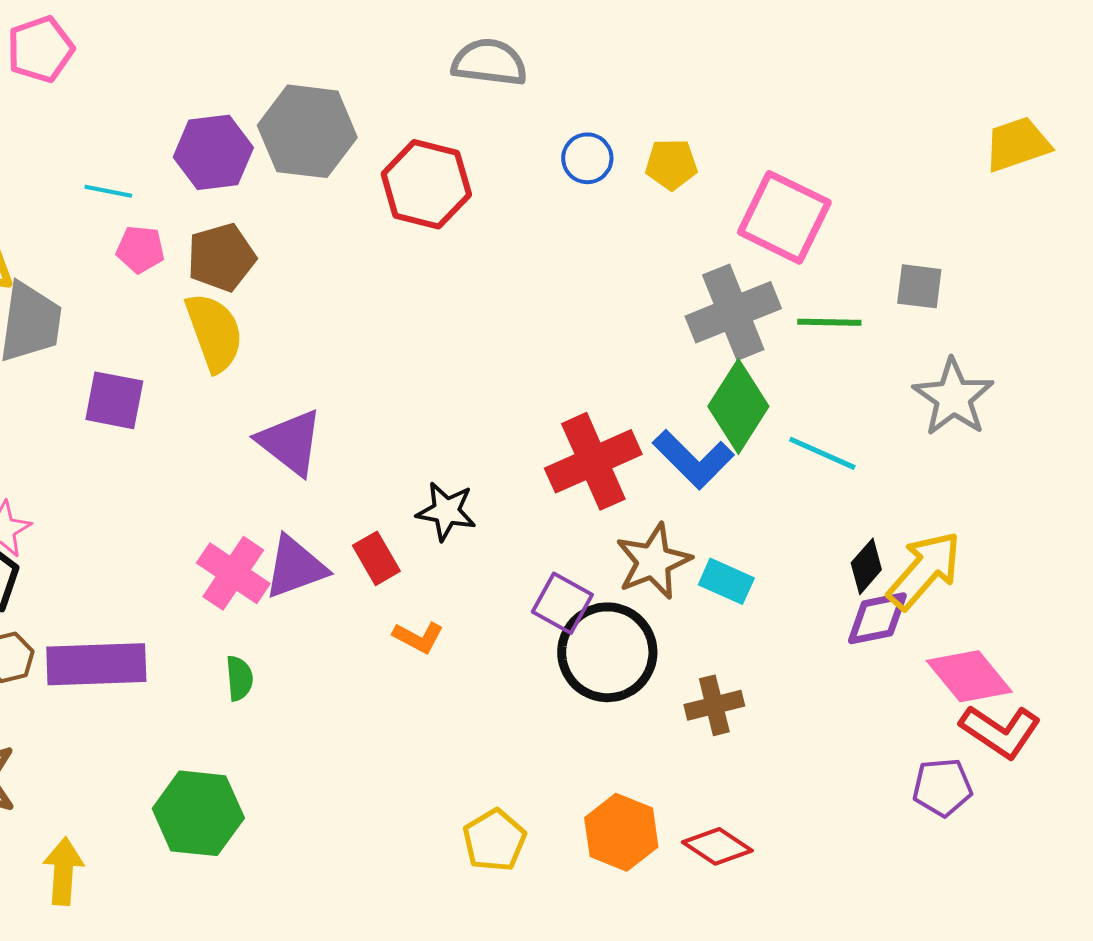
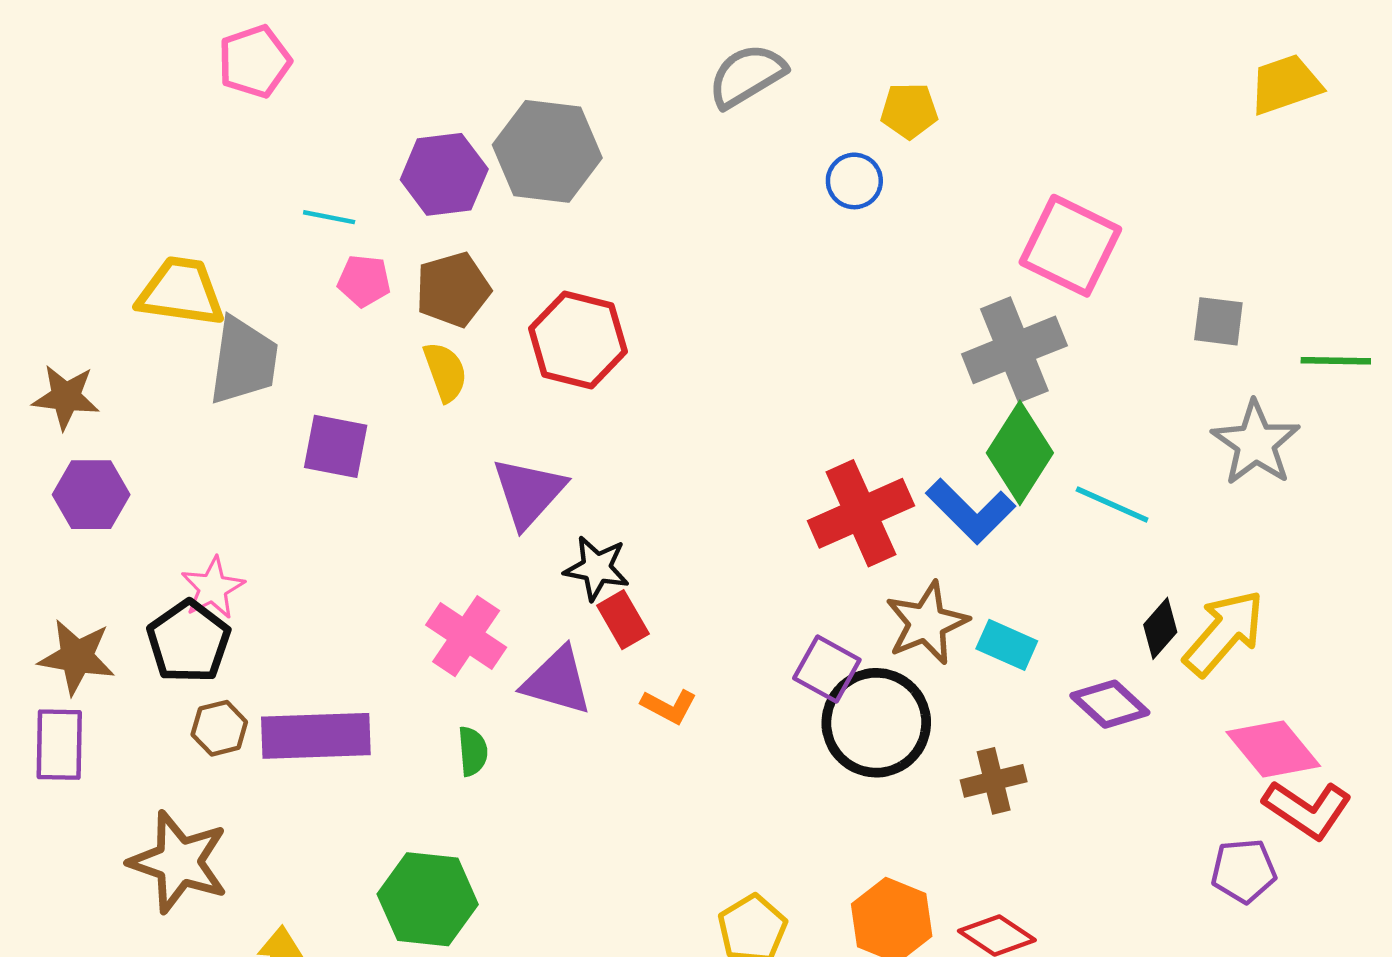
gray semicircle: (489, 62) -> (747, 76), turned -38
yellow trapezoid: (1017, 144) -> (1285, 84), moved
yellow pentagon: (671, 164) -> (909, 111), moved
red hexagon: (426, 184) -> (578, 340), moved
green line: (829, 322) -> (1336, 361), moved
yellow semicircle: (214, 332) -> (445, 372), size x0.7
purple triangle: (290, 442) -> (529, 492), turned 34
black star: (446, 511) -> (597, 568), moved
purple triangle: (295, 567) -> (557, 681), moved, turned 36
purple diamond: (877, 618) -> (1110, 704), moved, turned 54

